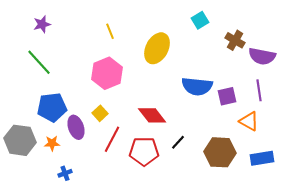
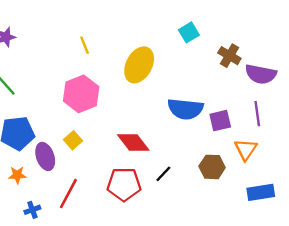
orange triangle: (249, 121) -> (246, 150), turned 35
red line: (112, 139) -> (68, 194), moved
brown hexagon: (220, 152) -> (212, 167), moved, size x0.7

